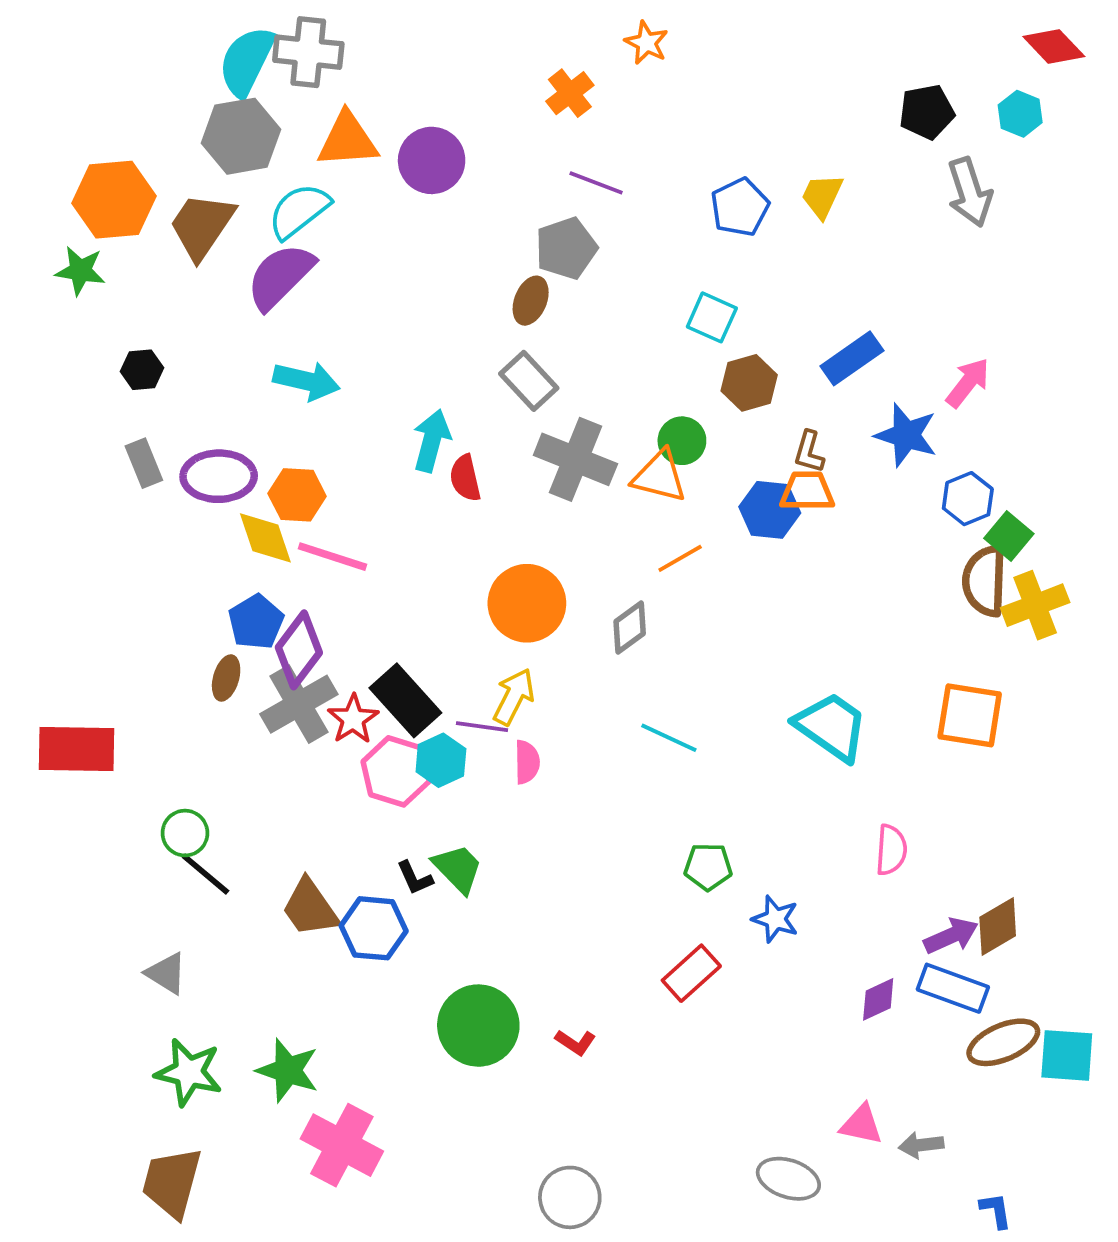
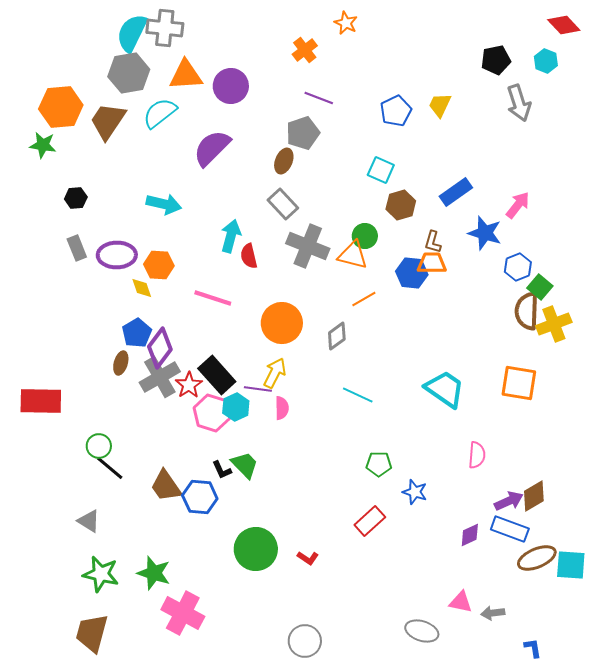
purple semicircle: (280, 276) -> (212, 148), moved
yellow diamond: (265, 538) -> (142, 288), size x0.7
pink line: (333, 557) -> (213, 298), moved

